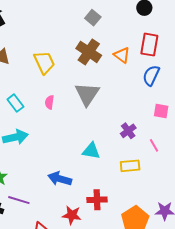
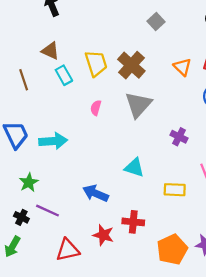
brown cross: (89, 52) -> (131, 65), moved
cyan rectangle: (15, 103) -> (64, 75), moved
purple cross: (128, 131) -> (179, 137), moved, turned -35

